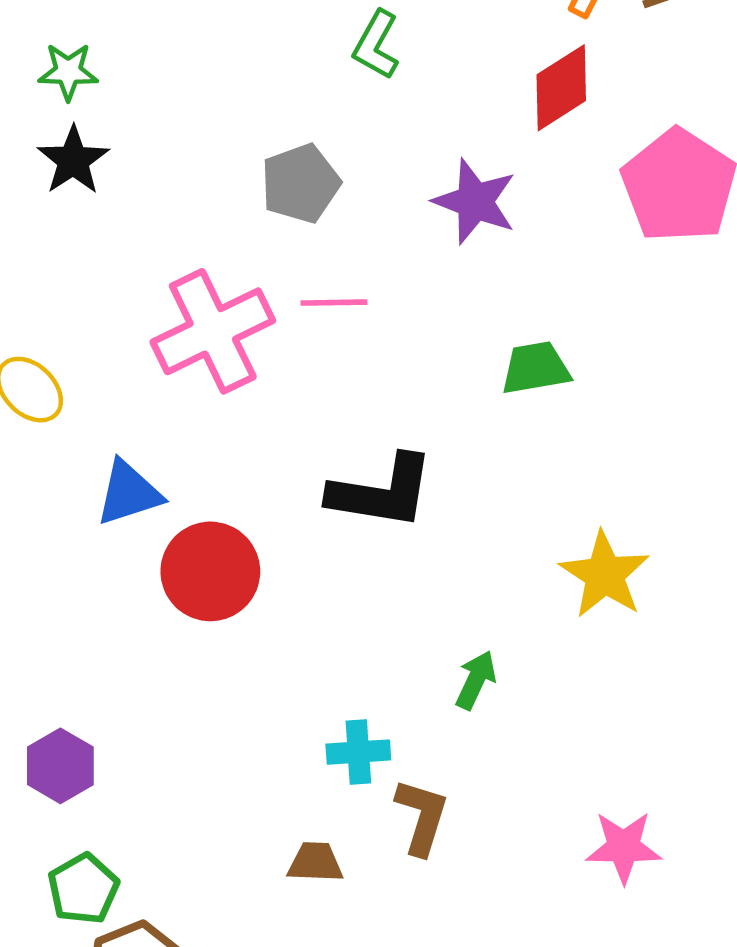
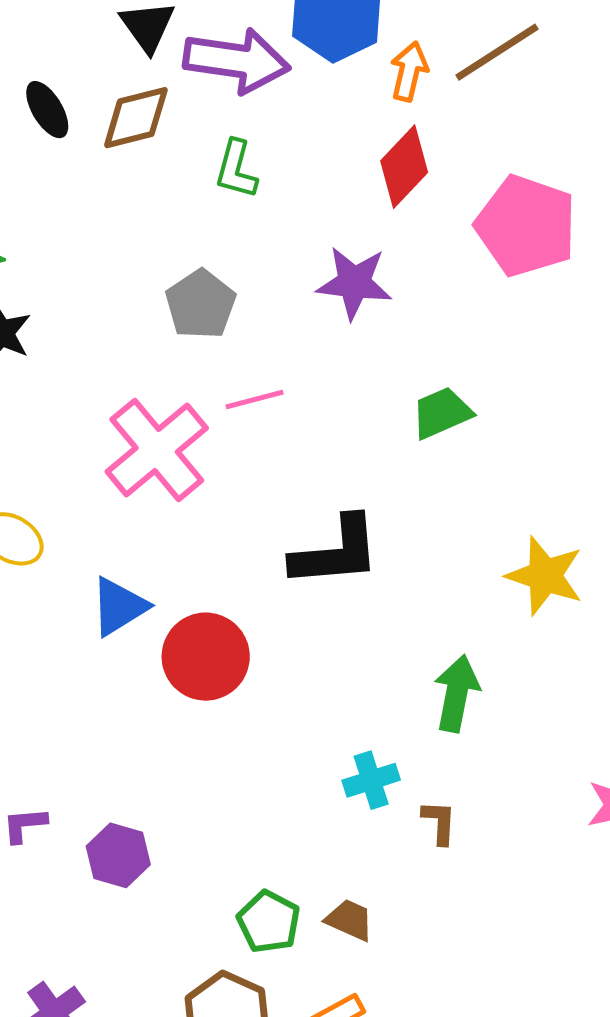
green arrow: (476, 680) -> (457, 693), size x1.4
brown L-shape: (422, 817) -> (439, 822), size x0.7
brown trapezoid: (315, 862) -> (350, 920), moved, turned 36
green pentagon: (83, 889) -> (269, 922), moved

